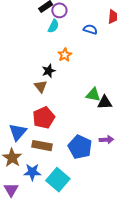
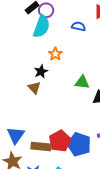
cyan semicircle: (53, 26) -> (42, 26), size x1.6
green triangle: (93, 95) -> (82, 82), moved
red pentagon: (44, 118) -> (60, 141), moved

